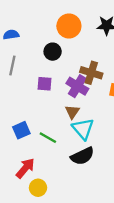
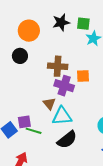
purple square: (45, 84) -> (24, 122), moved
purple cross: (77, 86) -> (64, 86), moved
cyan triangle: (83, 129) -> (62, 116), turned -40

